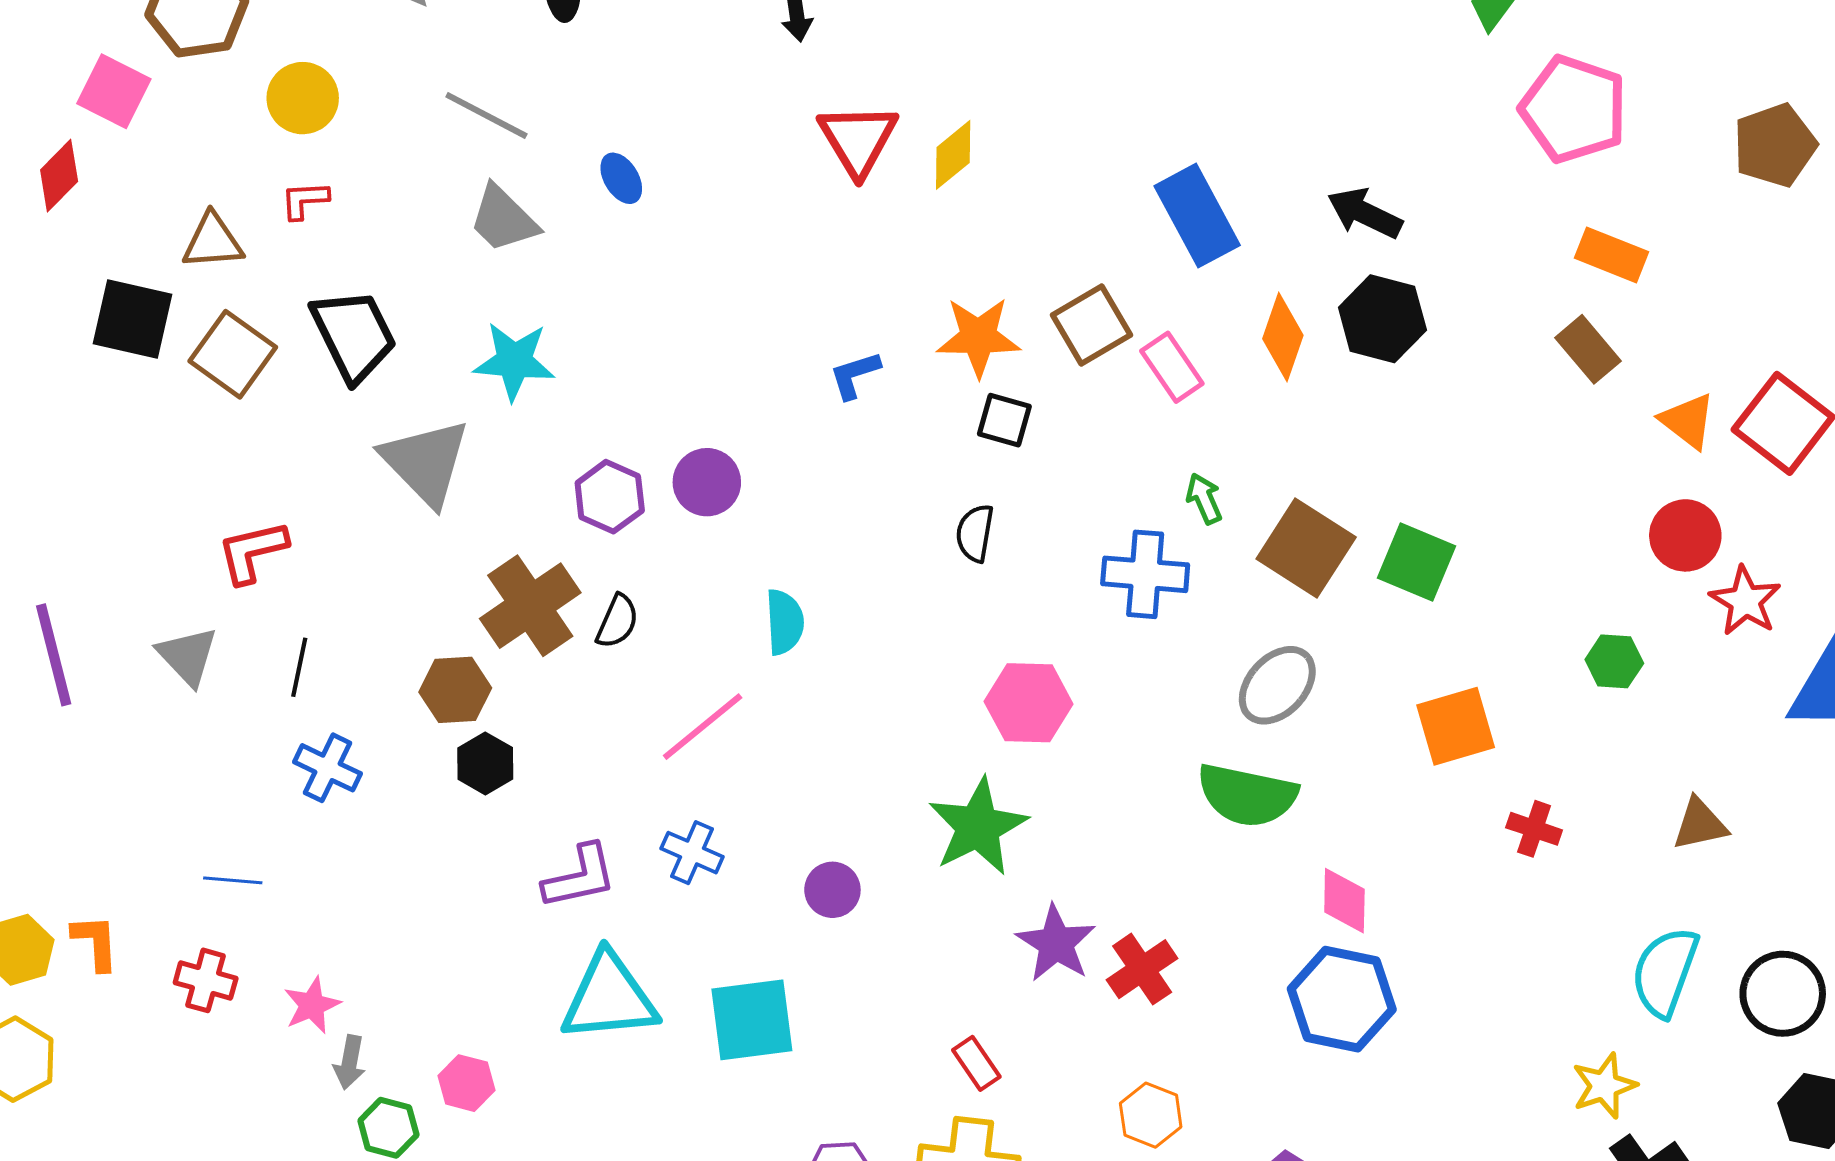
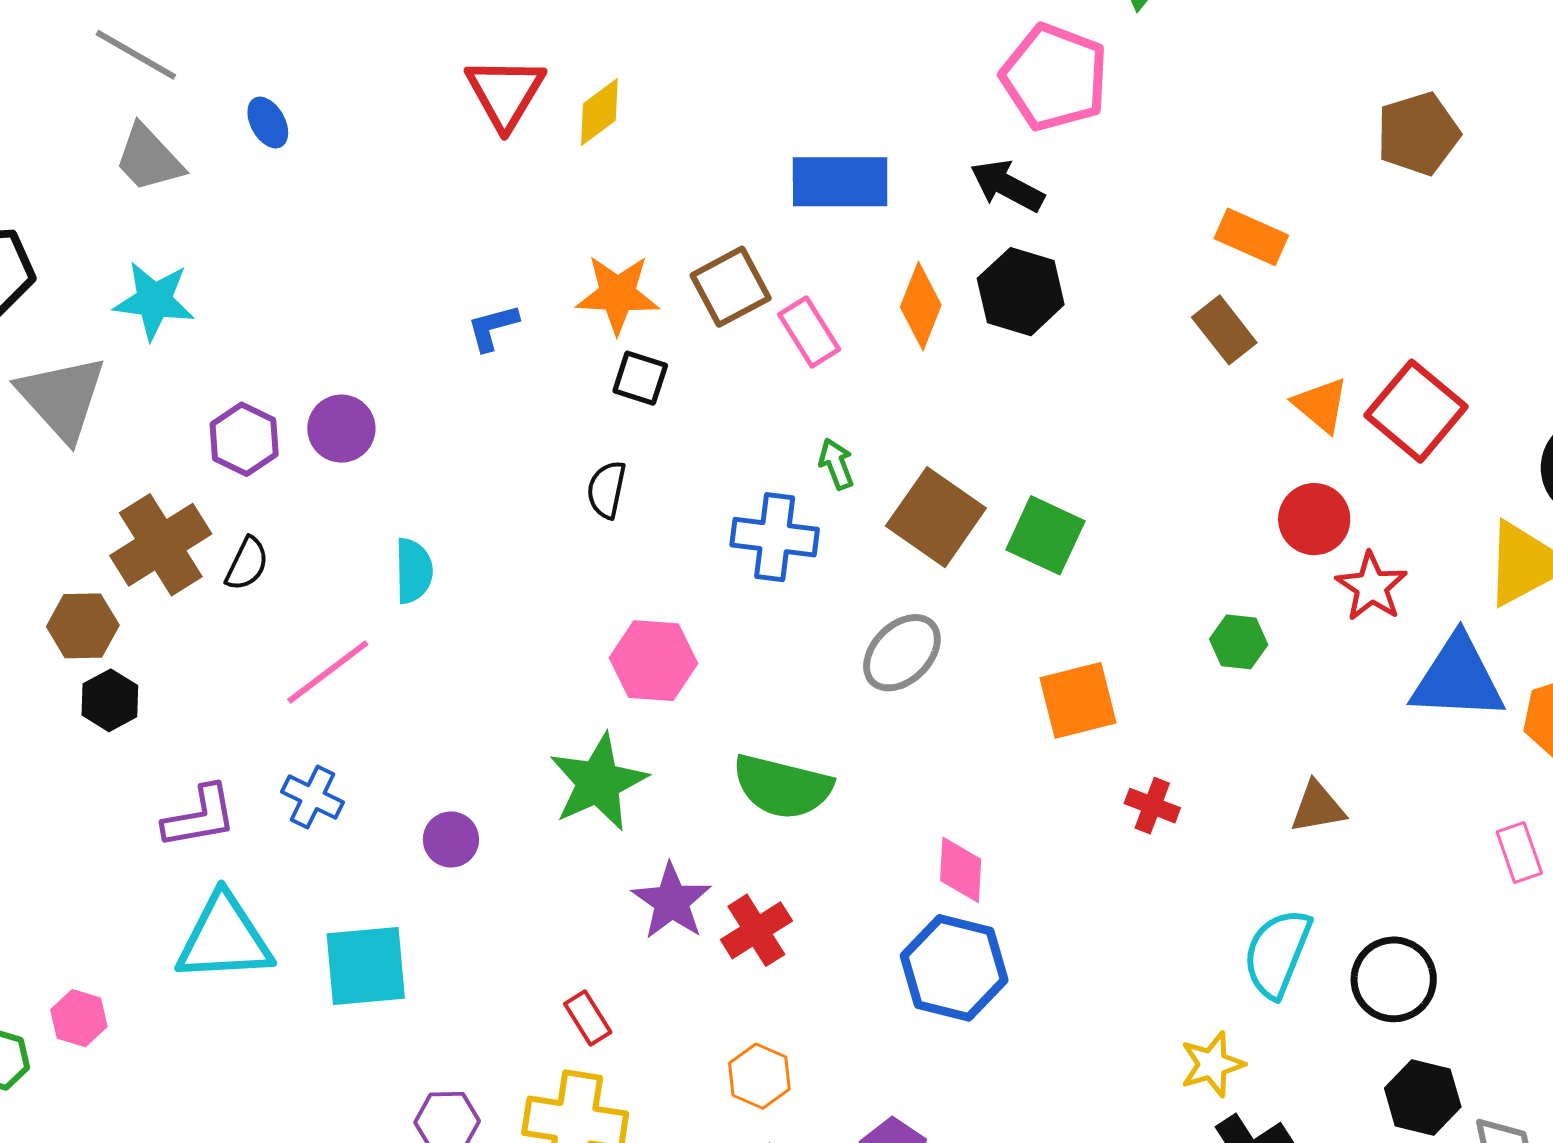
pink pentagon: (1574, 109) -> (1054, 77), moved
blue rectangle: (1197, 216) -> (840, 182), turned -64
green semicircle: (1247, 795) -> (782, 787), moved

